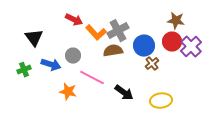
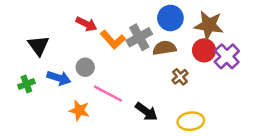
brown star: (176, 21) -> (209, 25), size x1.4
blue circle: (144, 46) -> (170, 18), moved
brown semicircle: (113, 51) -> (164, 48), moved

